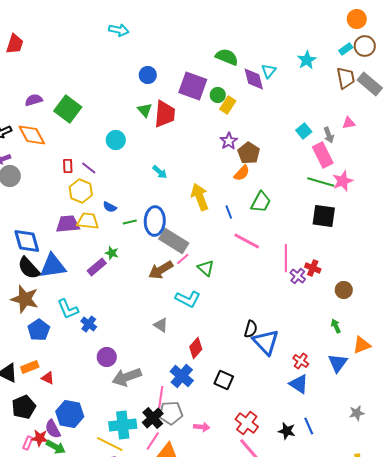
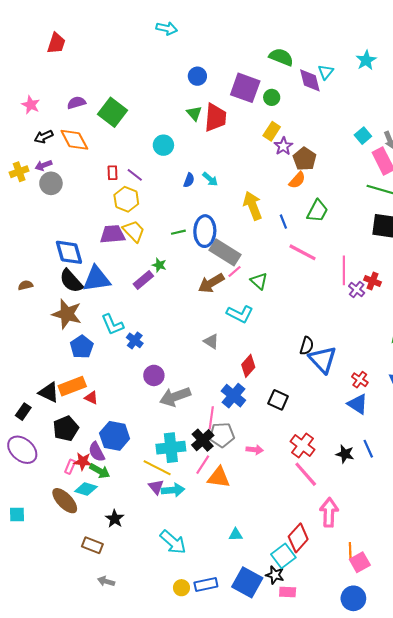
yellow rectangle: (228, 105) -> (272, 131), moved
blue semicircle: (110, 207) -> (189, 180), moved, turned -96
yellow trapezoid: (88, 221) -> (134, 231), turned 40
orange rectangle: (30, 367) -> (72, 386), size x1.4

